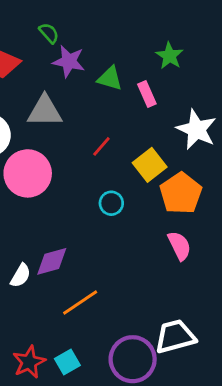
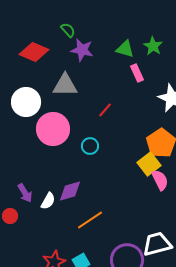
green triangle: (110, 78) -> (125, 49), moved
yellow square: (150, 165) -> (149, 164), moved
cyan circle: (111, 203) -> (90, 146), moved

